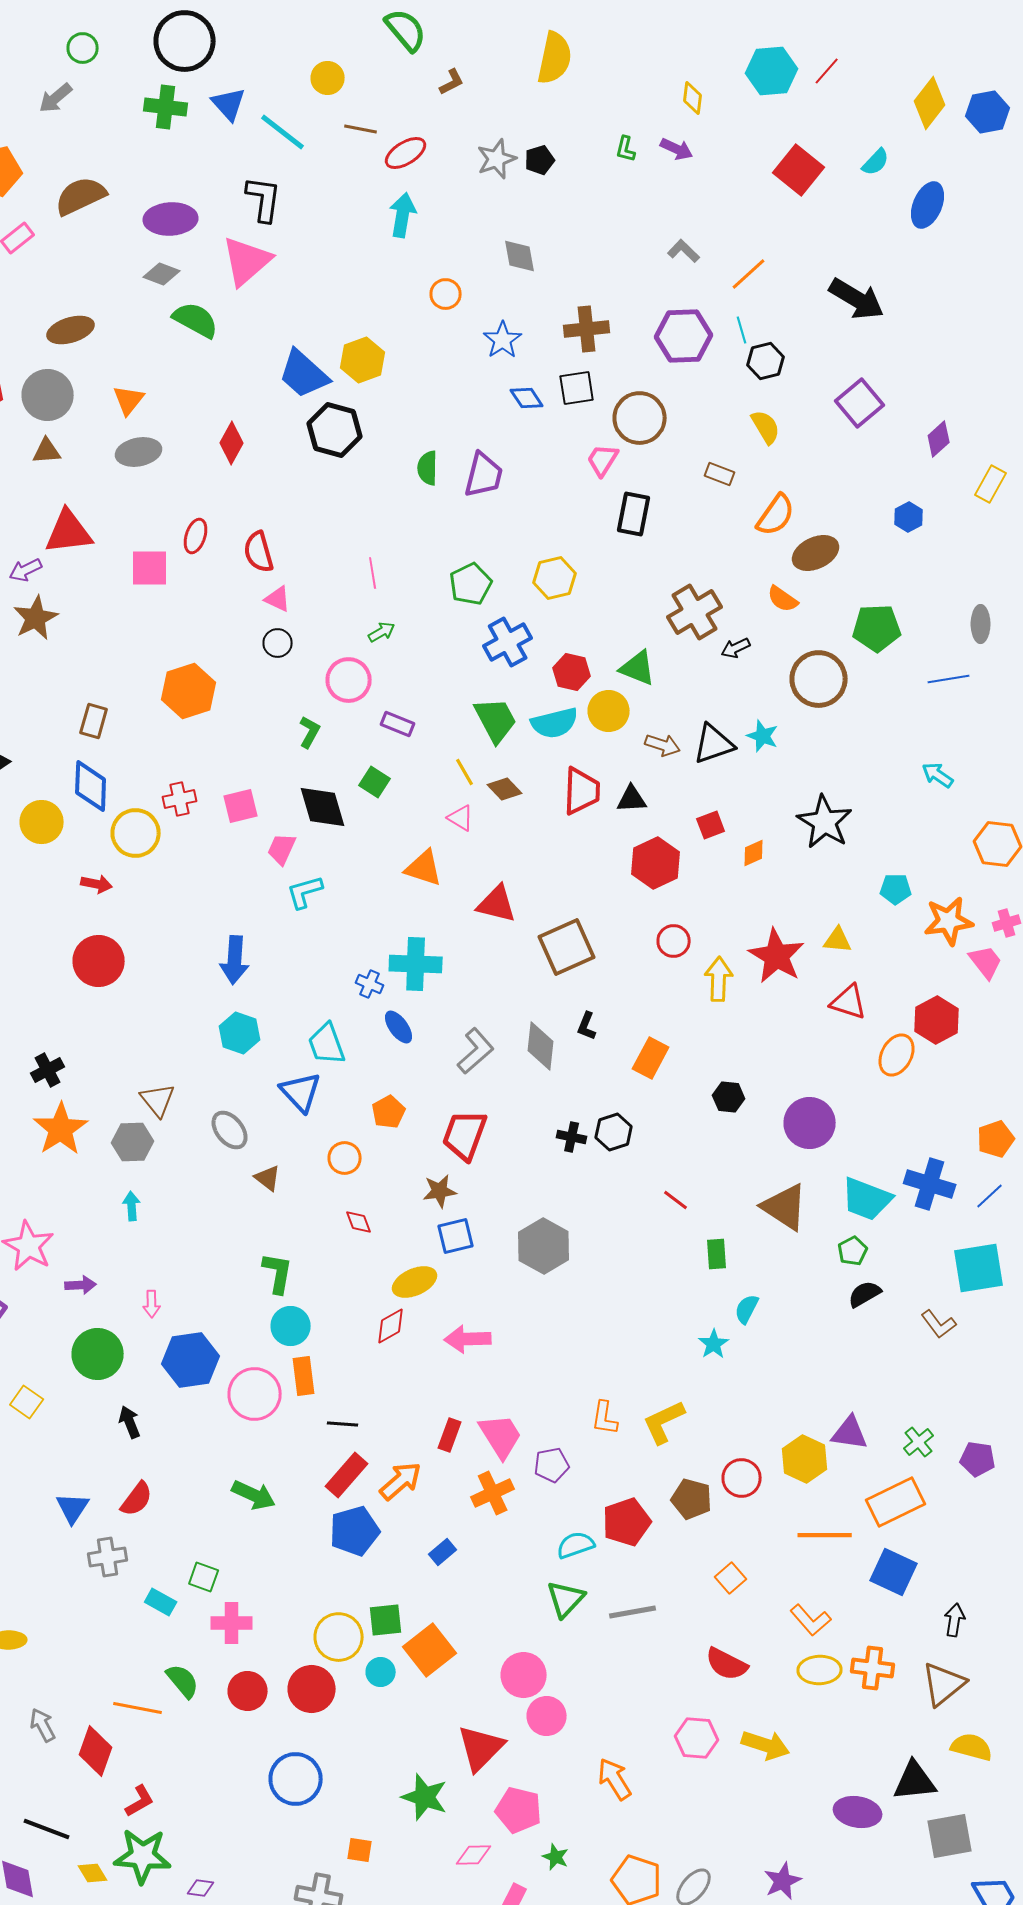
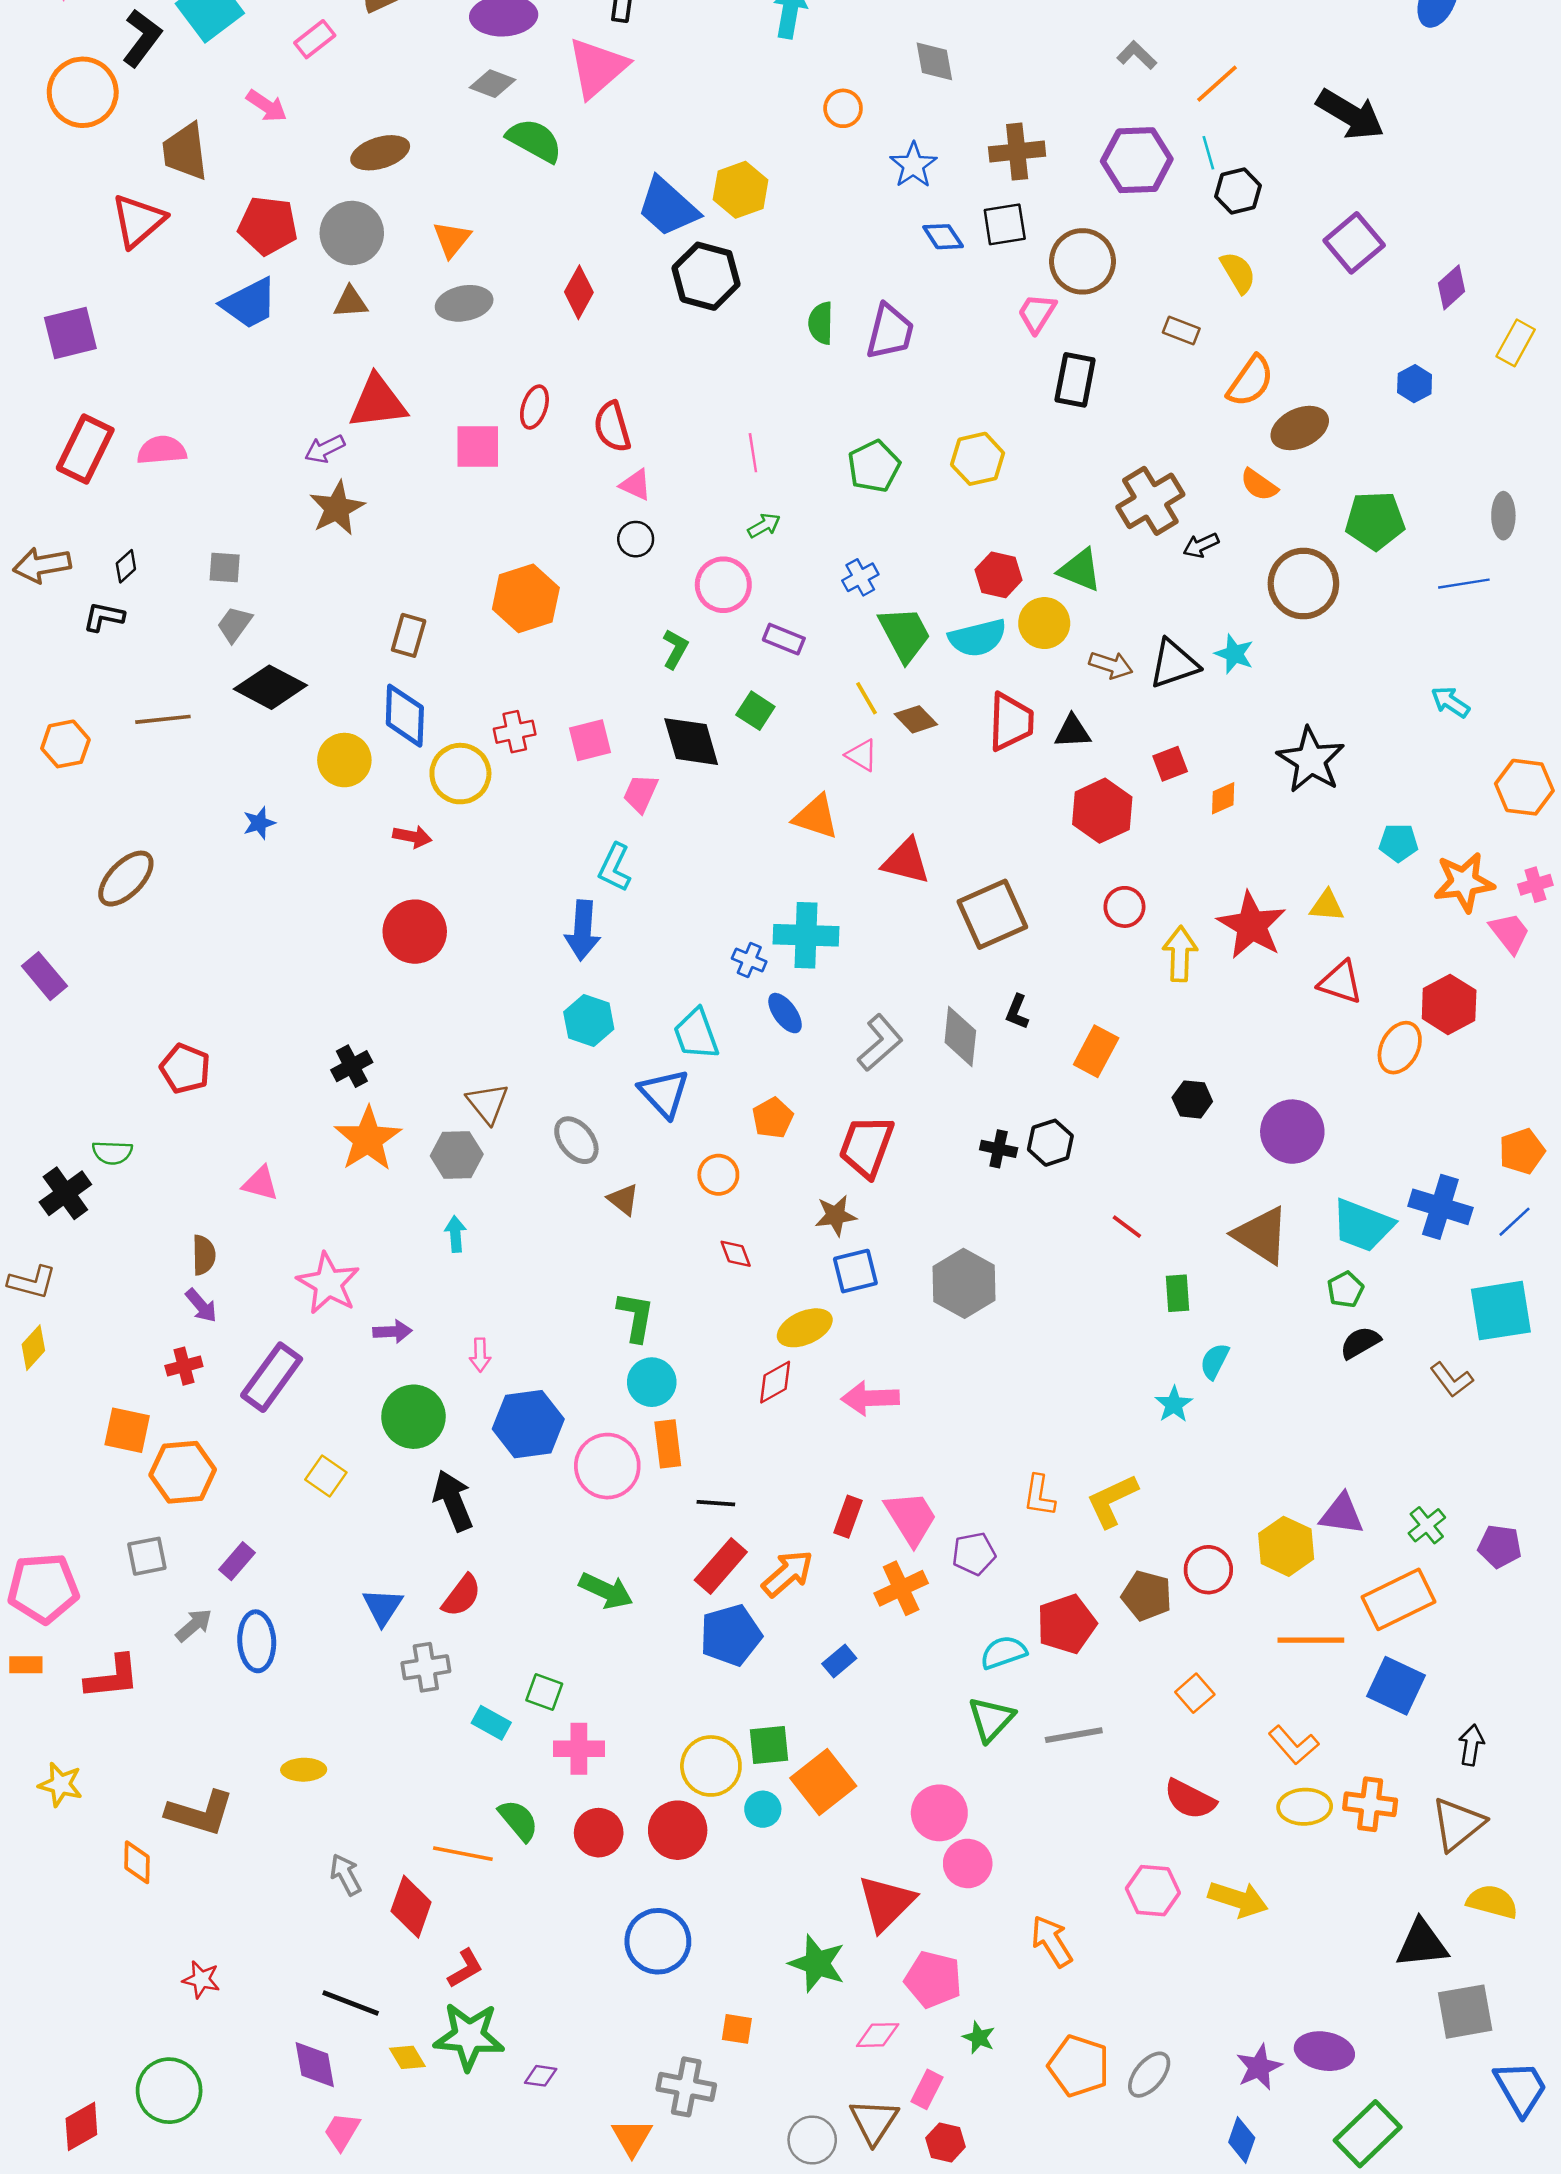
blue cross: (508, 642) -> (860, 577), moved, size x0.6
cyan L-shape: (305, 892) -> (615, 867), moved, turned -48
black arrow: (130, 1422) -> (453, 1501), size x1.5
purple ellipse: (858, 1812) -> (1324, 2051), moved

